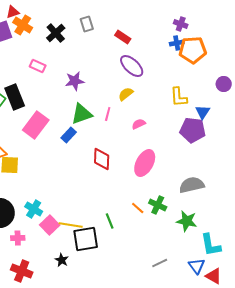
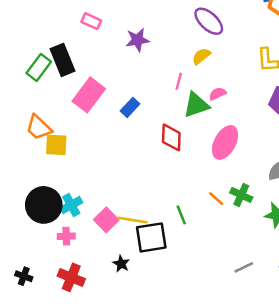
green triangle: (82, 114) -> (196, 105), moved
cyan cross: (34, 209) -> (71, 205), moved, turned 30

